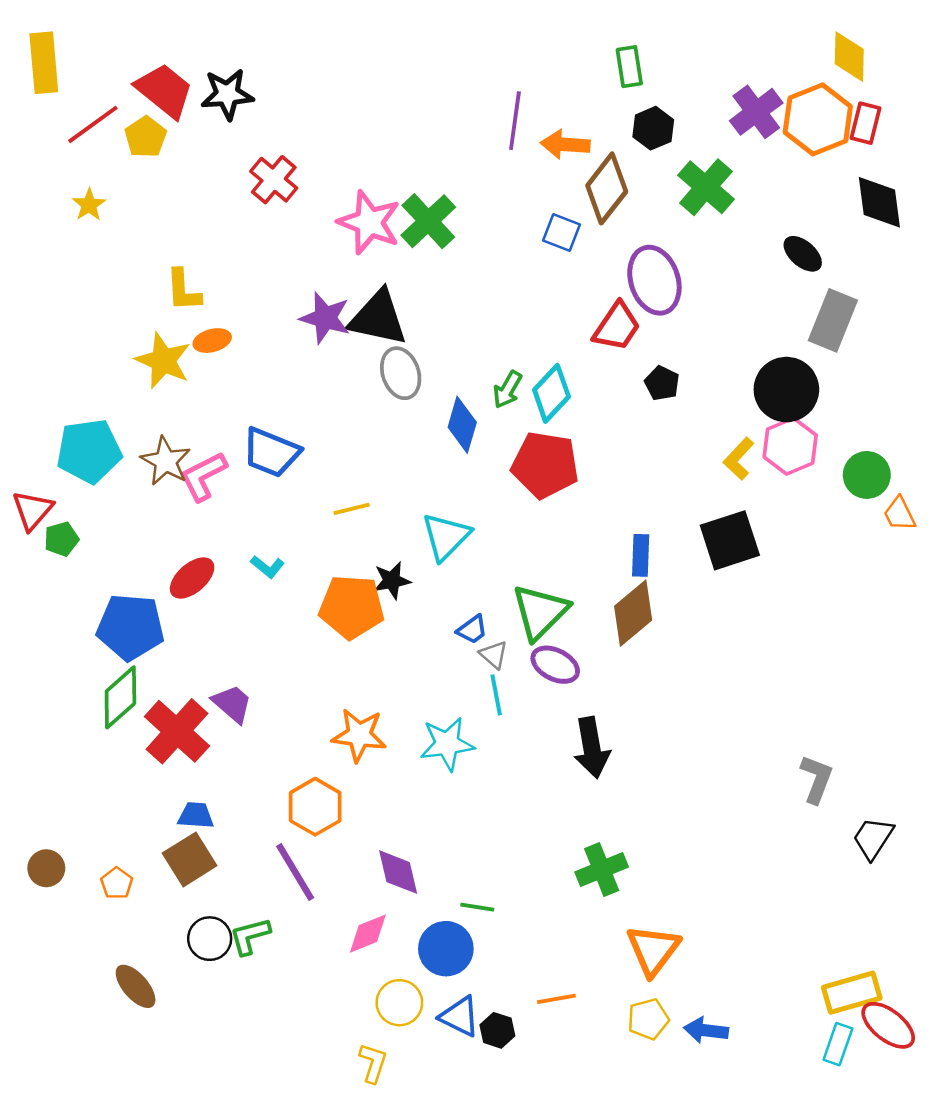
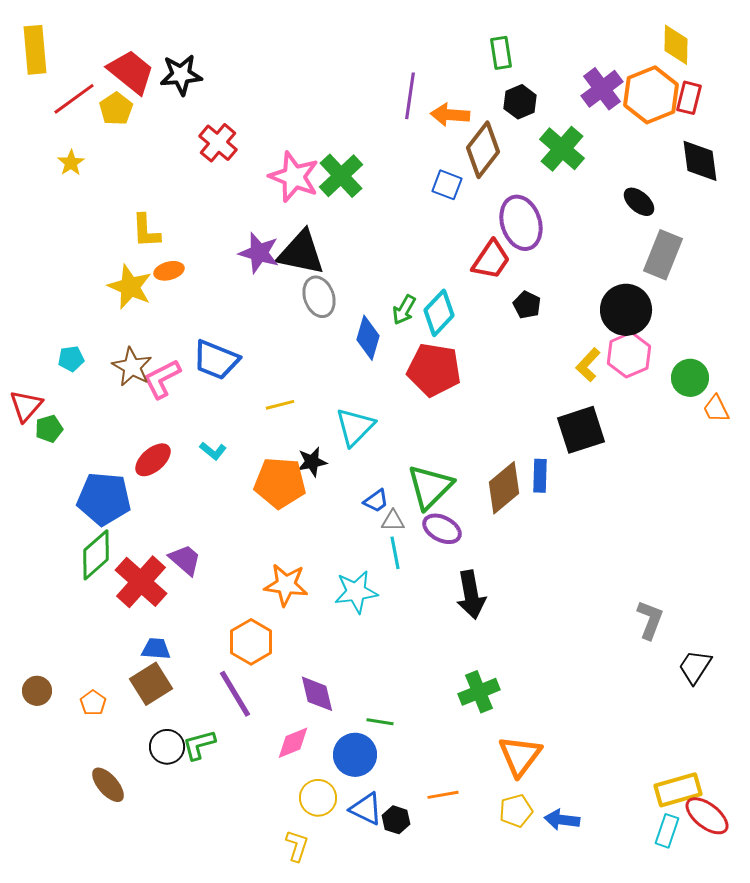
cyan pentagon: (89, 451) -> (71, 359), size x0.5
blue rectangle: (641, 555) -> (540, 476), moved
gray triangle: (494, 655) -> (393, 521), turned -40

